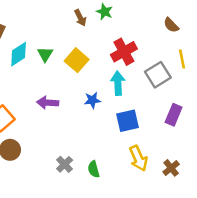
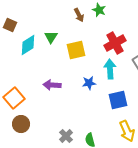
green triangle: (45, 54) -> (51, 37), moved
yellow square: (77, 60) -> (76, 50), turned 36

